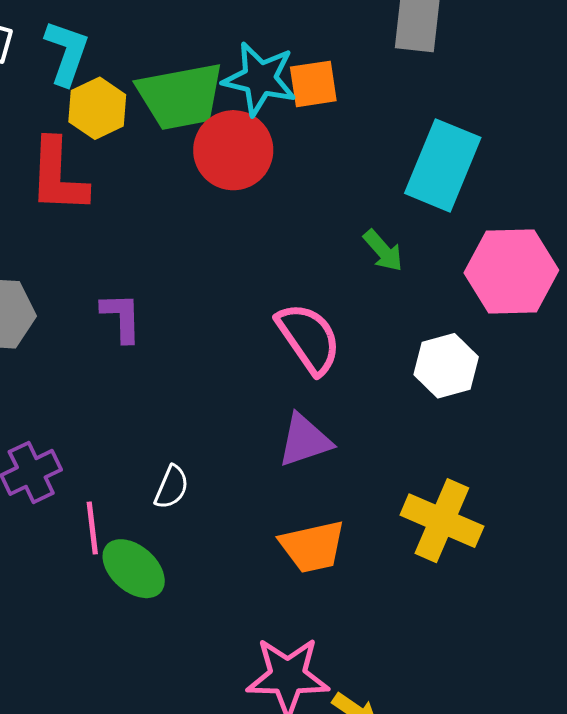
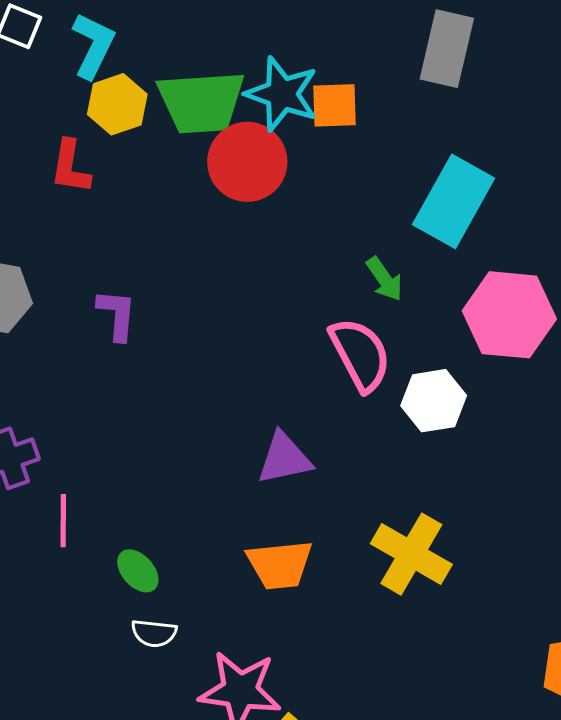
red L-shape: (58, 176) -> (70, 167), size x0.7
pink semicircle: (309, 338) -> (360, 354), moved
white semicircle: (172, 487) -> (154, 633), moved, turned 66
green ellipse: (134, 569) -> (138, 571), moved, size x0.7

